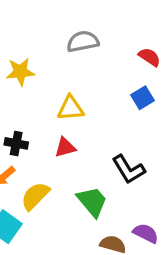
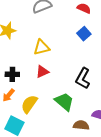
black L-shape: (129, 169) -> (83, 78), turned 70

